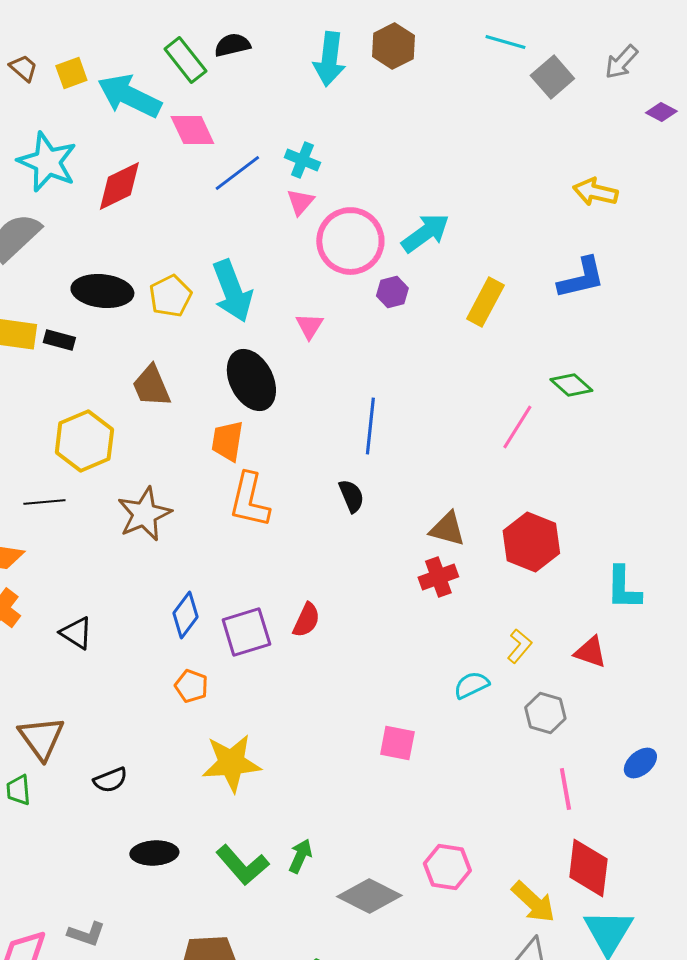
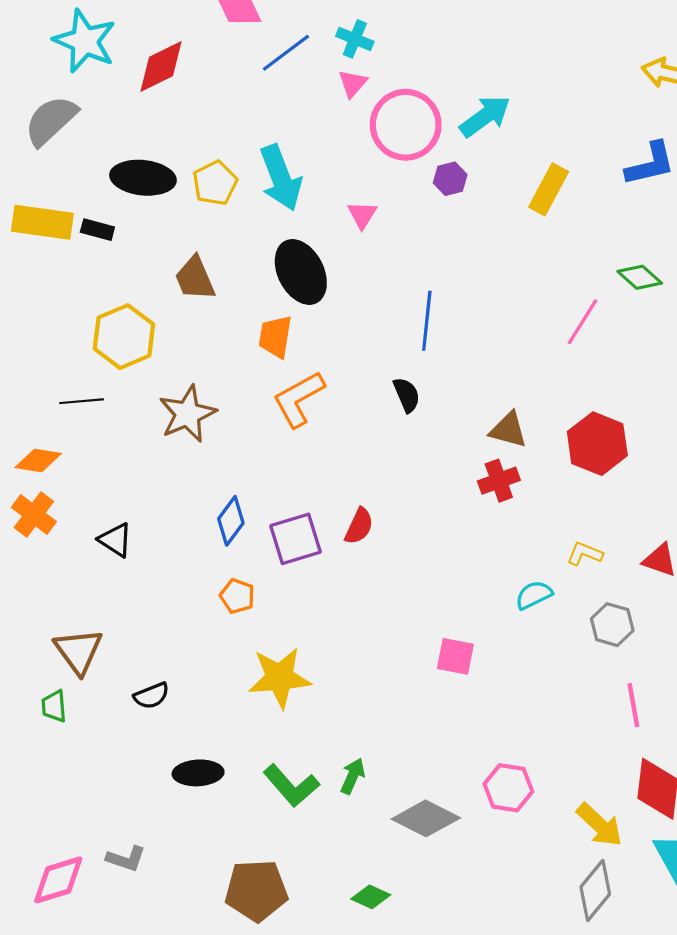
orange L-shape: (249, 500) -> (299, 399), turned 48
yellow L-shape: (519, 646) -> (585, 554), turned -108

